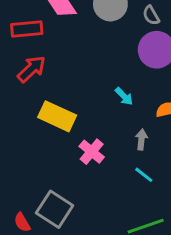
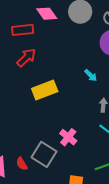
yellow rectangle: (57, 116) -> (45, 90), turned -45
pink cross: (92, 152) -> (68, 137), moved

